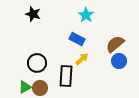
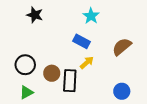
blue circle: (119, 61) -> (122, 91), moved
black circle: (37, 63) -> (25, 65), moved
brown circle: (40, 88) -> (52, 73), moved

